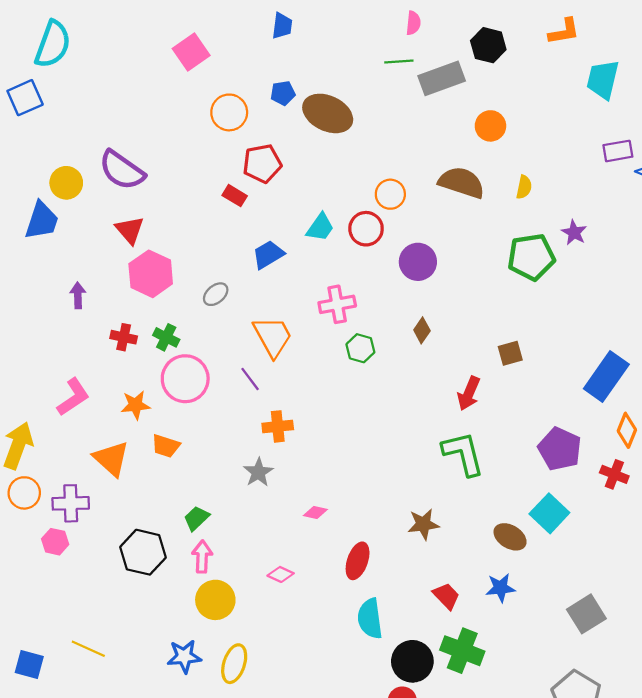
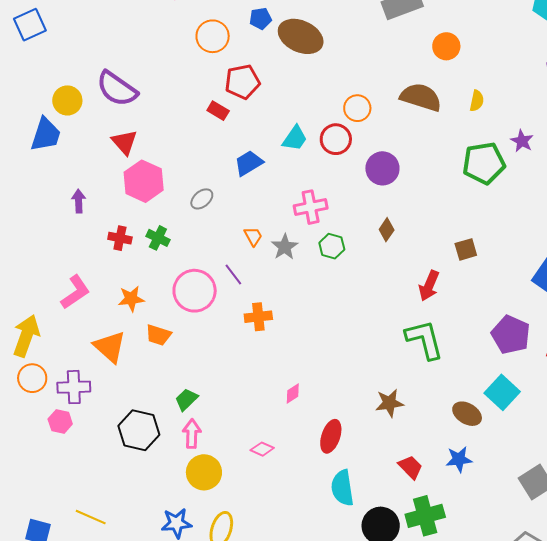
orange trapezoid: (273, 337) -> (253, 236), size x0.5
pink circle: (185, 379) -> (195, 291), moved
gray star: (258, 472) -> (285, 247), moved
pink diamond: (315, 513) -> (293, 393), turned -45
green cross: (462, 651) -> (425, 516), turned -36

